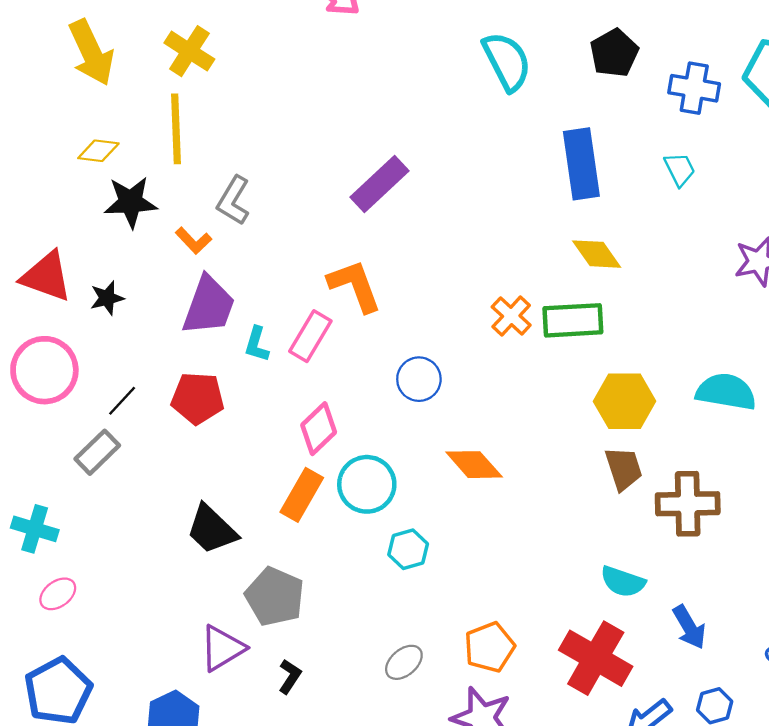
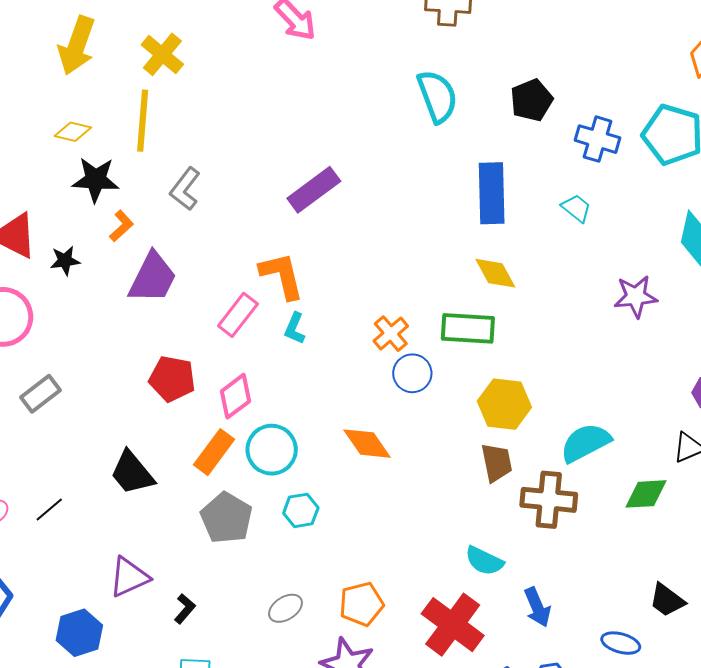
yellow arrow: (91, 53) -> (77, 46), turned 38
cyan trapezoid: (680, 169) -> (576, 208), turned -32
orange L-shape: (194, 241) -> (121, 226), moved, turned -96
orange cross: (511, 316) -> (391, 334), moved
cyan L-shape: (257, 344) -> (295, 328), moved
blue circle: (419, 379) -> (412, 373), moved
cyan semicircle: (726, 392) -> (586, 443), moved, turned -44
red pentagon: (198, 398) -> (172, 379), moved
black line: (122, 401) -> (49, 509), moved
gray pentagon: (275, 597) -> (226, 518), moved

